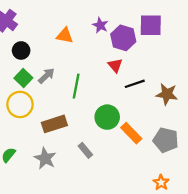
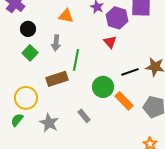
gray arrow: (46, 76) -> (56, 43), moved, turned 140
black line: (135, 84) -> (130, 72), moved
yellow circle: (20, 104) -> (26, 98), moved
brown rectangle: (54, 124) -> (57, 79), moved

